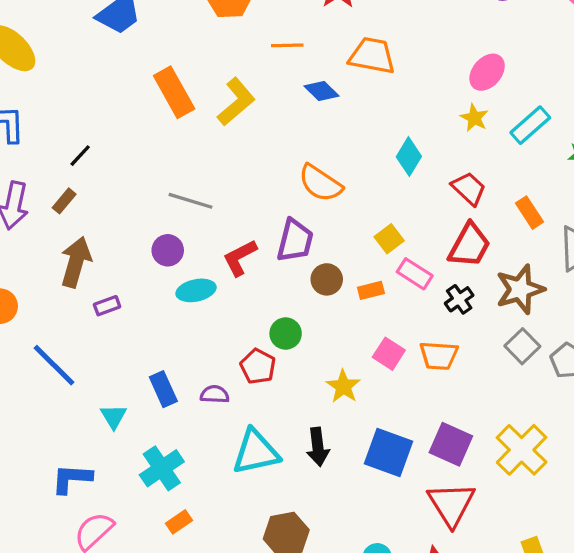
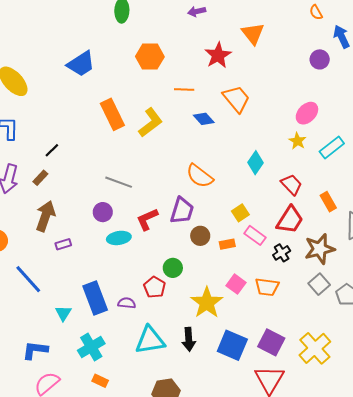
orange trapezoid: (372, 56) -> (236, 99), turned 36
yellow star: (343, 386) -> (207, 303), size x1.5
blue rectangle: (163, 389) -> (95, 298), size x1.5
orange rectangle: (179, 522) -> (100, 381), turned 56

